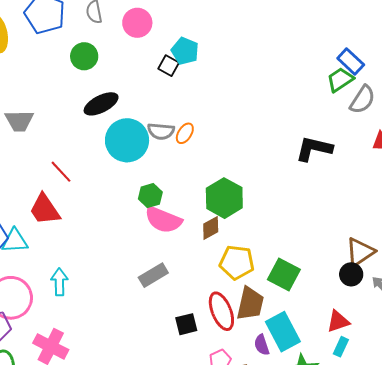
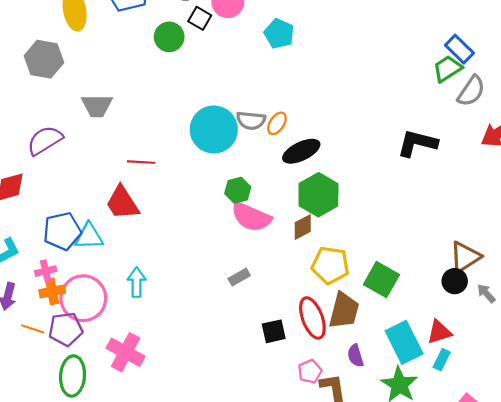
black square: (169, 66) -> (200, 18), moved
black ellipse: (101, 104) -> (301, 151), moved
red line: (61, 172) -> (141, 162), turned -45
gray rectangle: (153, 275) -> (239, 277), size x0.7
cyan rectangle: (283, 332) -> (404, 342), moved

